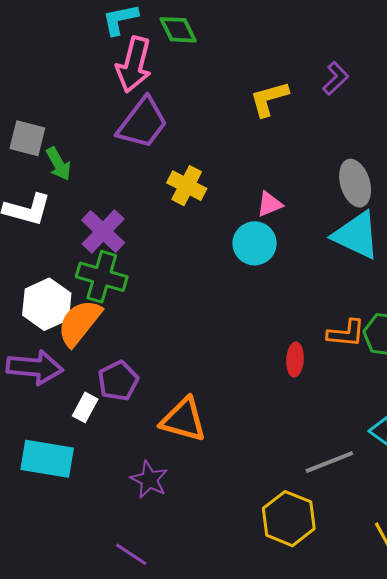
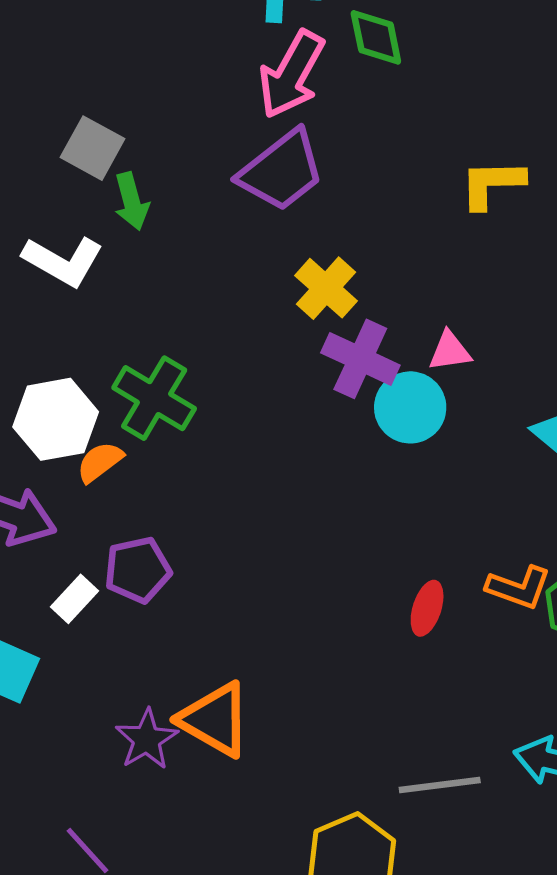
purple cross: (103, 231) -> (360, 359), moved, turned -33
orange semicircle: (79, 323) -> (100, 462), size x0.6
orange triangle: (183, 420) -> (215, 720), moved

